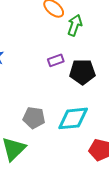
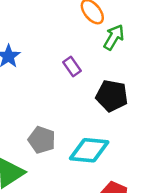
purple rectangle: (56, 60) -> (72, 66), moved, turned 63

